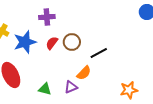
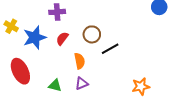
brown circle: (72, 42) -> (92, 34), moved
orange semicircle: (84, 73) -> (80, 61), moved, turned -56

